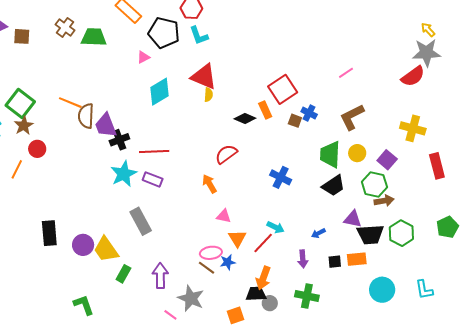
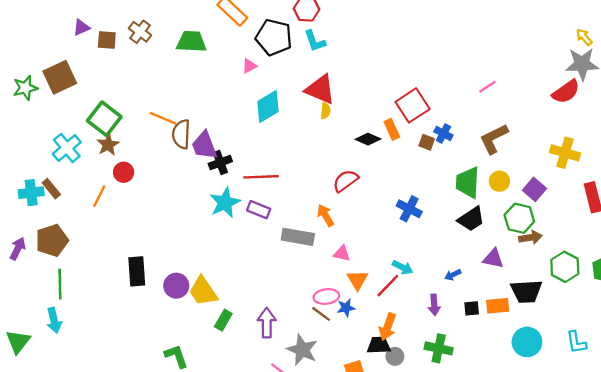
brown cross: (65, 27) -> (140, 32), moved
gray rectangle: (141, 221) -> (298, 237), moved, turned -52
green hexagon: (401, 233) -> (565, 267), moved
black trapezoid: (370, 234) -> (526, 291), moved

